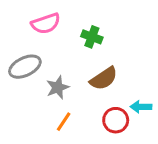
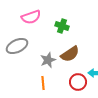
gray star: (58, 87) -> (48, 60), moved
orange line: (64, 122) -> (43, 83), turned -40

